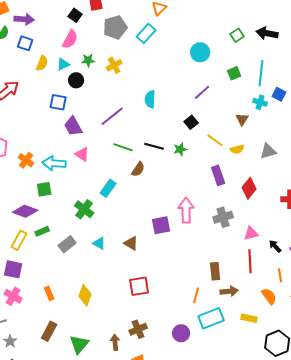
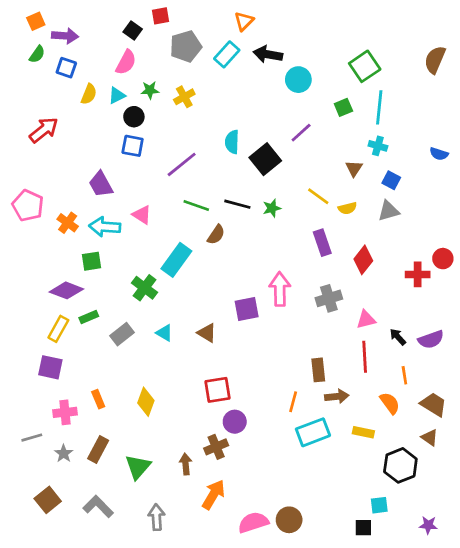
black arrow: (267, 33) -> (268, 54), moved
green square: (237, 35) -> (365, 66), moved, size x1.6
blue square: (279, 94) -> (391, 180), moved
blue square: (58, 102) -> (133, 146), moved
black square: (191, 122) -> (265, 159), moved, size x1.6
purple trapezoid: (73, 126) -> (101, 184), moved
cyan rectangle: (108, 188) -> (176, 260), size x1.4
pink cross: (13, 296) -> (65, 412), moved, turned -36
purple circle: (181, 333) -> (235, 422), moved
gray star: (10, 341) -> (64, 453), moved

